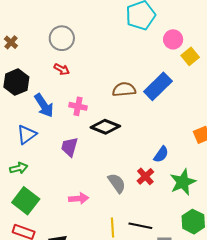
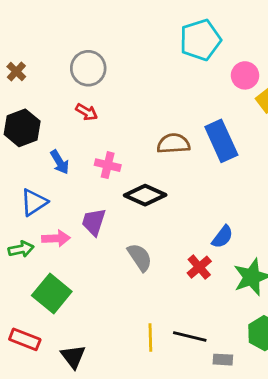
blue rectangle: (158, 86) -> (221, 141), turned -72
blue arrow: (44, 105) -> (60, 162), size x0.7
gray semicircle: (117, 183) -> (140, 257), moved
pink arrow: (79, 198) -> (56, 238), moved
green square: (26, 201) -> (52, 294), moved

